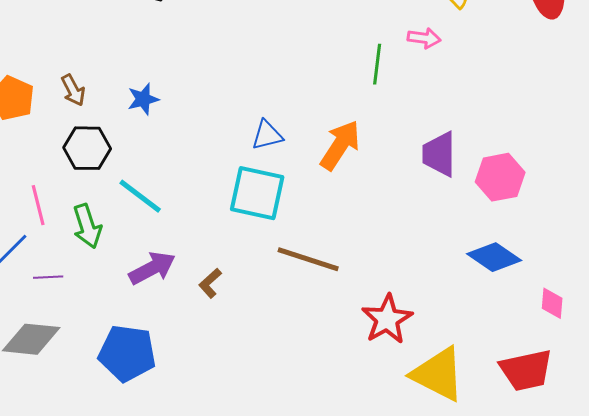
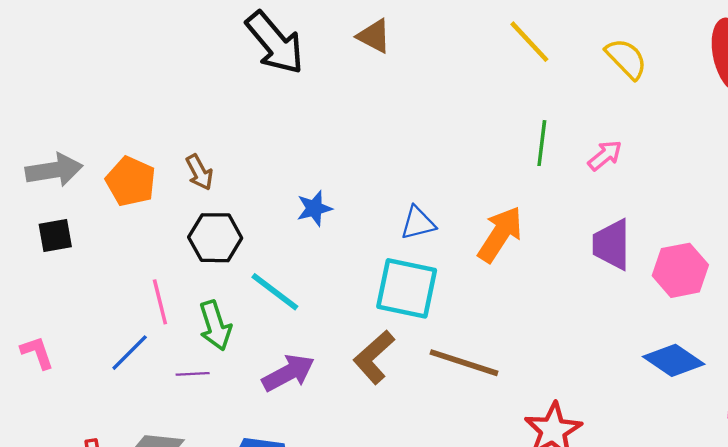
pink arrow: (424, 38) -> (605, 155), moved, turned -48
blue star: (143, 99) -> (314, 208), moved
purple line: (48, 277) -> (193, 374), moved
brown L-shape: (210, 283) -> (374, 357), moved, size x1.6

